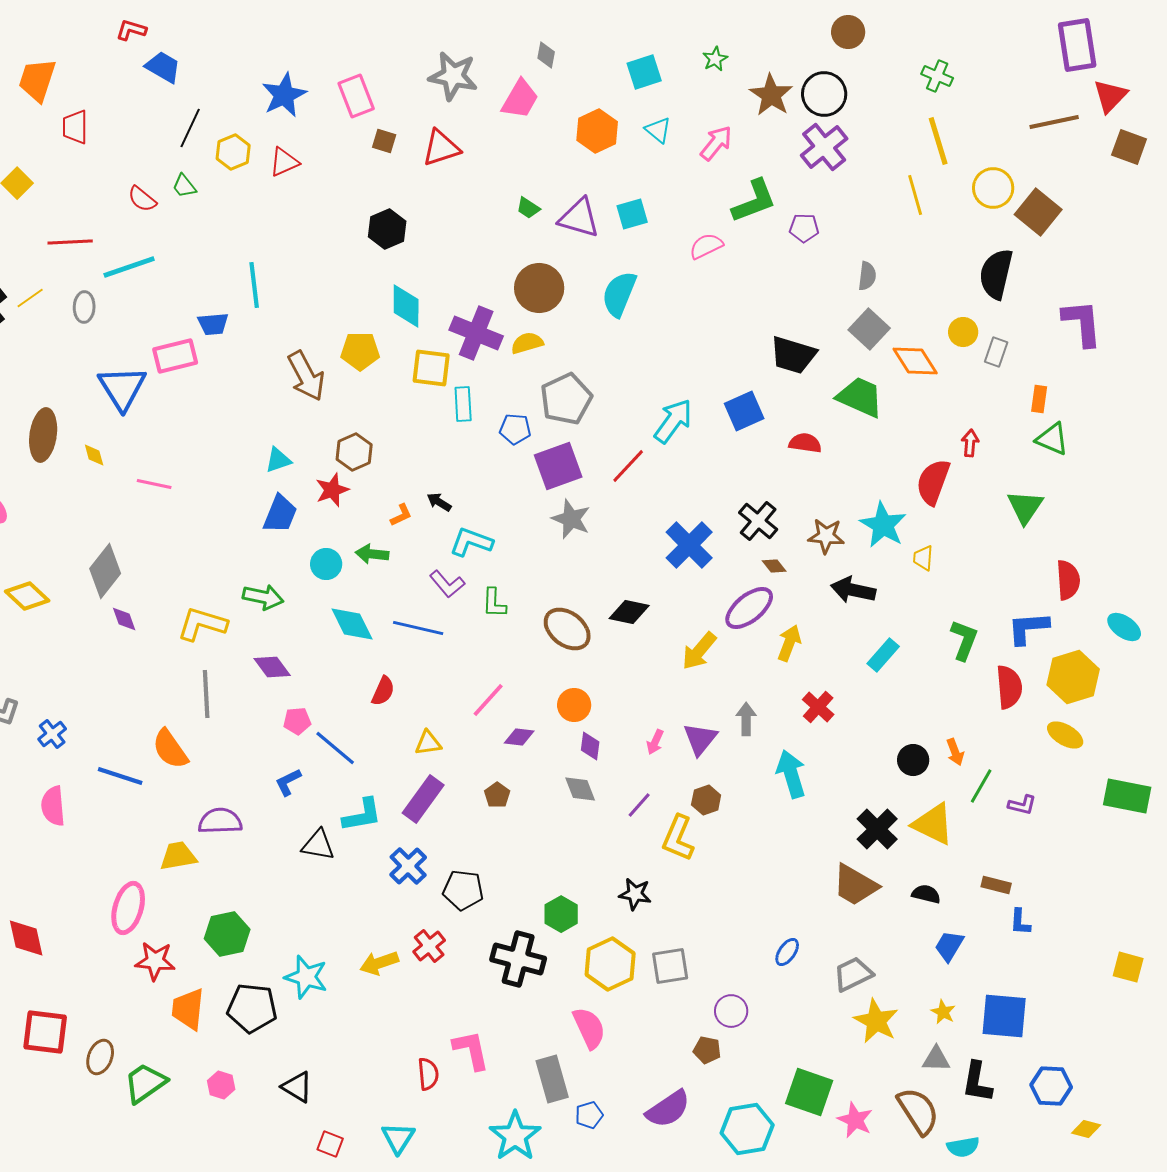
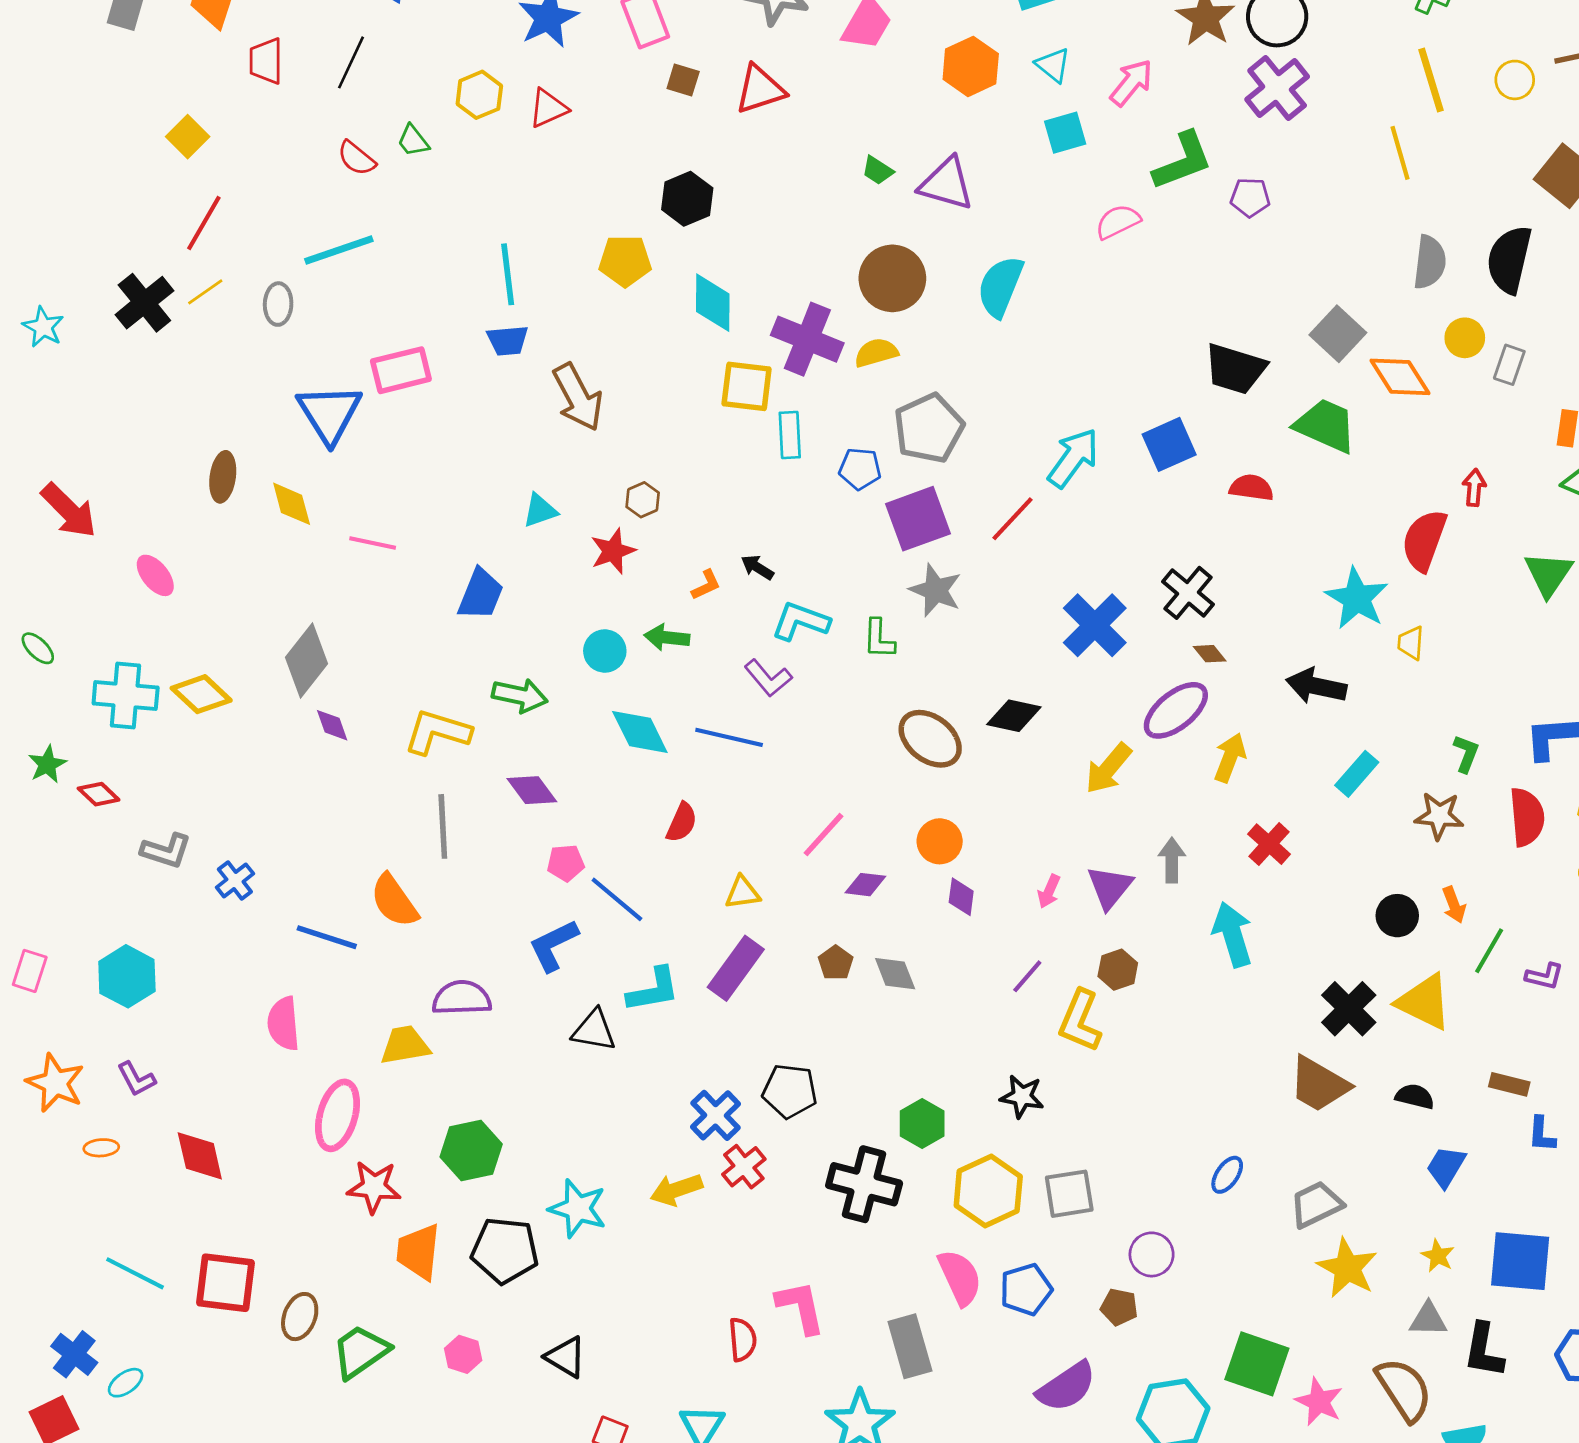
black line: (190, 128) -> (351, 62), moved
yellow circle: (993, 188) -> (1515, 80), moved, size x0.7
cyan square: (632, 214) -> (1065, 133), moved
red line: (70, 242) -> (204, 223), moved, turned -57
gray semicircle: (867, 276) -> (1430, 262), moved, size x1.4
blue trapezoid: (213, 324) -> (508, 340), moved
yellow pentagon: (360, 351) -> (625, 261), moved
brown ellipse: (43, 435) -> (223, 477), size x0.7
brown hexagon: (354, 452) -> (643, 500), size x0.7
yellow diamond: (94, 455) -> (292, 504), size x1.5
blue trapezoid: (280, 514) -> (481, 594), moved
brown star: (826, 536) -> (1439, 816), moved
green L-shape: (494, 603) -> (879, 639), moved
green L-shape: (964, 640) -> (1466, 754), size x0.7
blue L-shape: (288, 782) -> (554, 945), size x1.4
gray diamond: (580, 789) -> (895, 974), moved
pink semicircle: (53, 806) -> (284, 1024), moved
blue cross: (408, 866) -> (716, 1115), moved
blue pentagon: (589, 1115) -> (1026, 1290), moved, size x1.4

